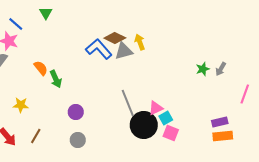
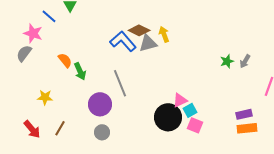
blue line: (16, 24) -> (49, 16), moved
gray line: (128, 103) -> (120, 83), moved
purple circle: (76, 112) -> (100, 104), size x1.5

